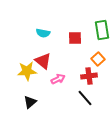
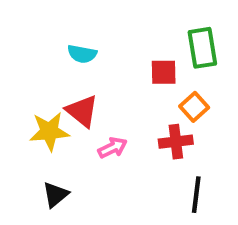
red square: (75, 38) -> (164, 72), moved
black line: (85, 98) -> (196, 195), moved, turned 48

